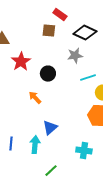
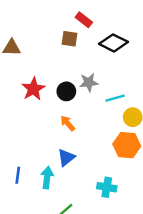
gray star: (75, 56) -> (89, 82), moved
red star: (21, 62) -> (33, 89), moved
orange arrow: (35, 98) -> (68, 123), moved

